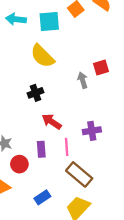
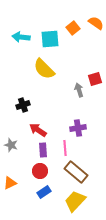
black cross: (35, 93) -> (23, 105), moved
red arrow: (52, 122) -> (38, 130), moved
purple cross: (92, 131) -> (78, 128), moved
red circle: (19, 164) -> (40, 171), moved

